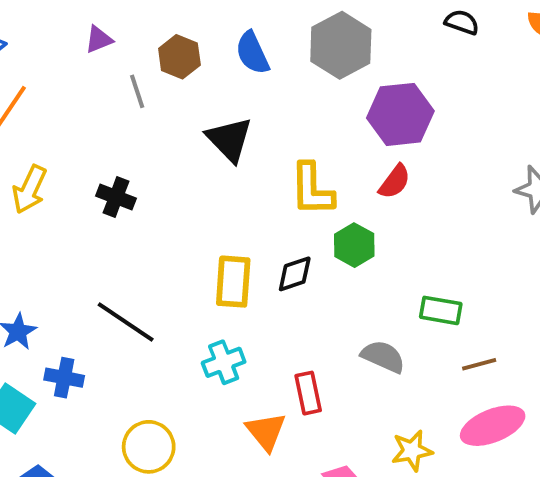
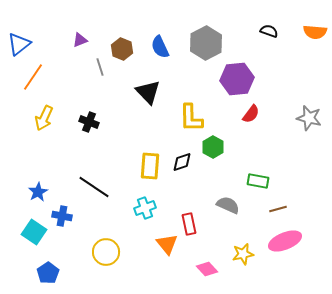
red semicircle: (395, 182) -> (251, 114), moved

